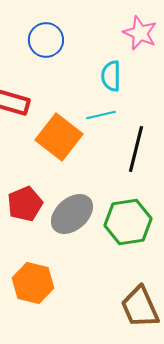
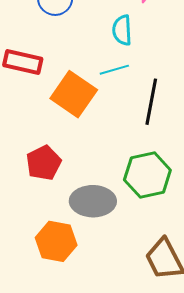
gray ellipse: (72, 214) -> (93, 201), moved, turned 45

